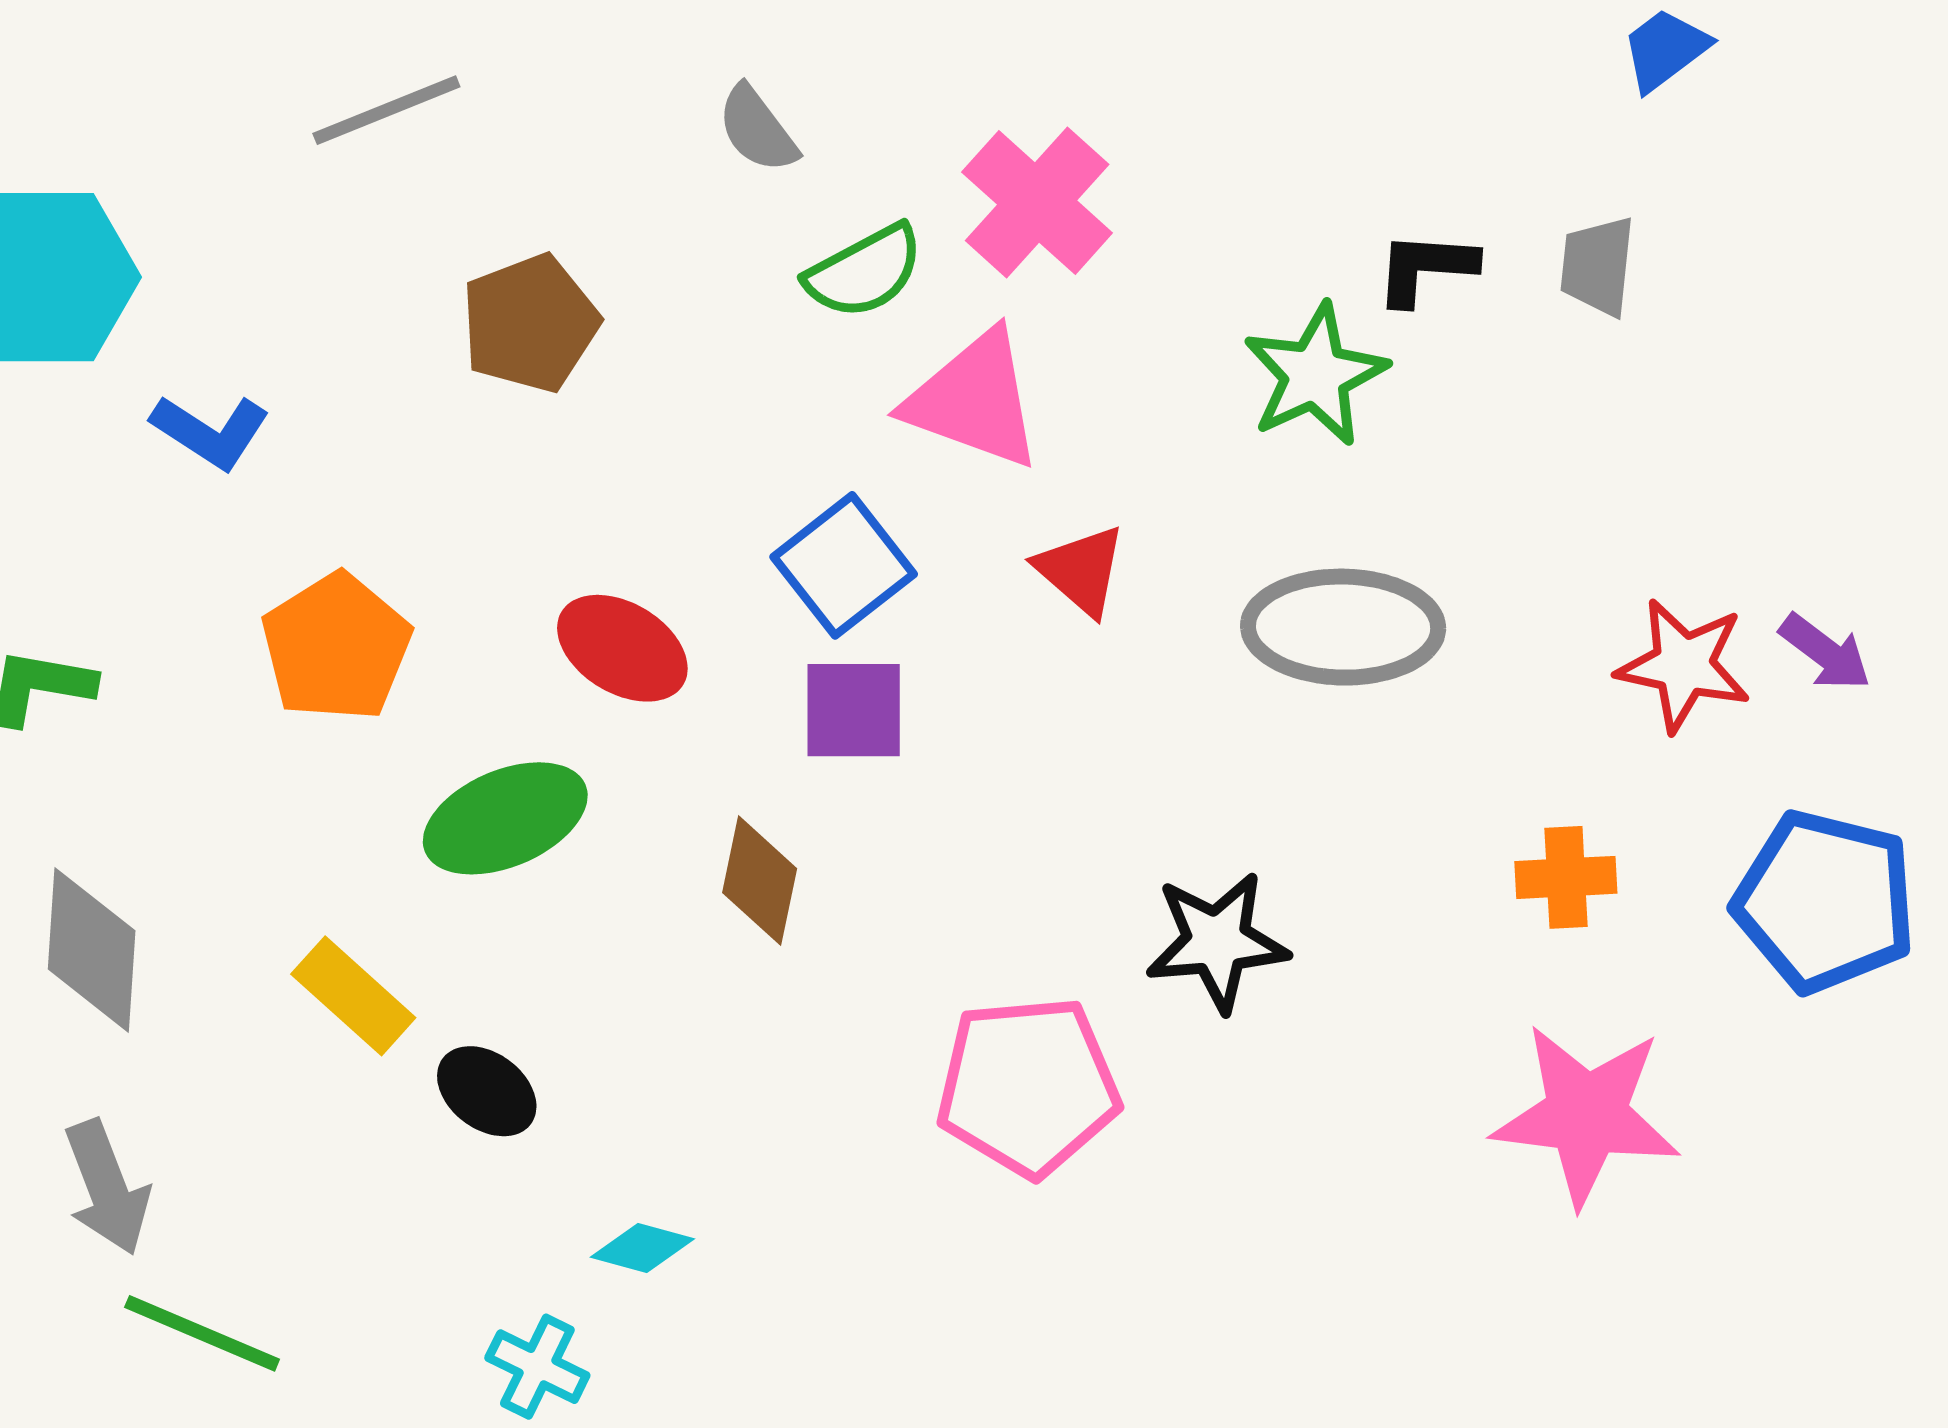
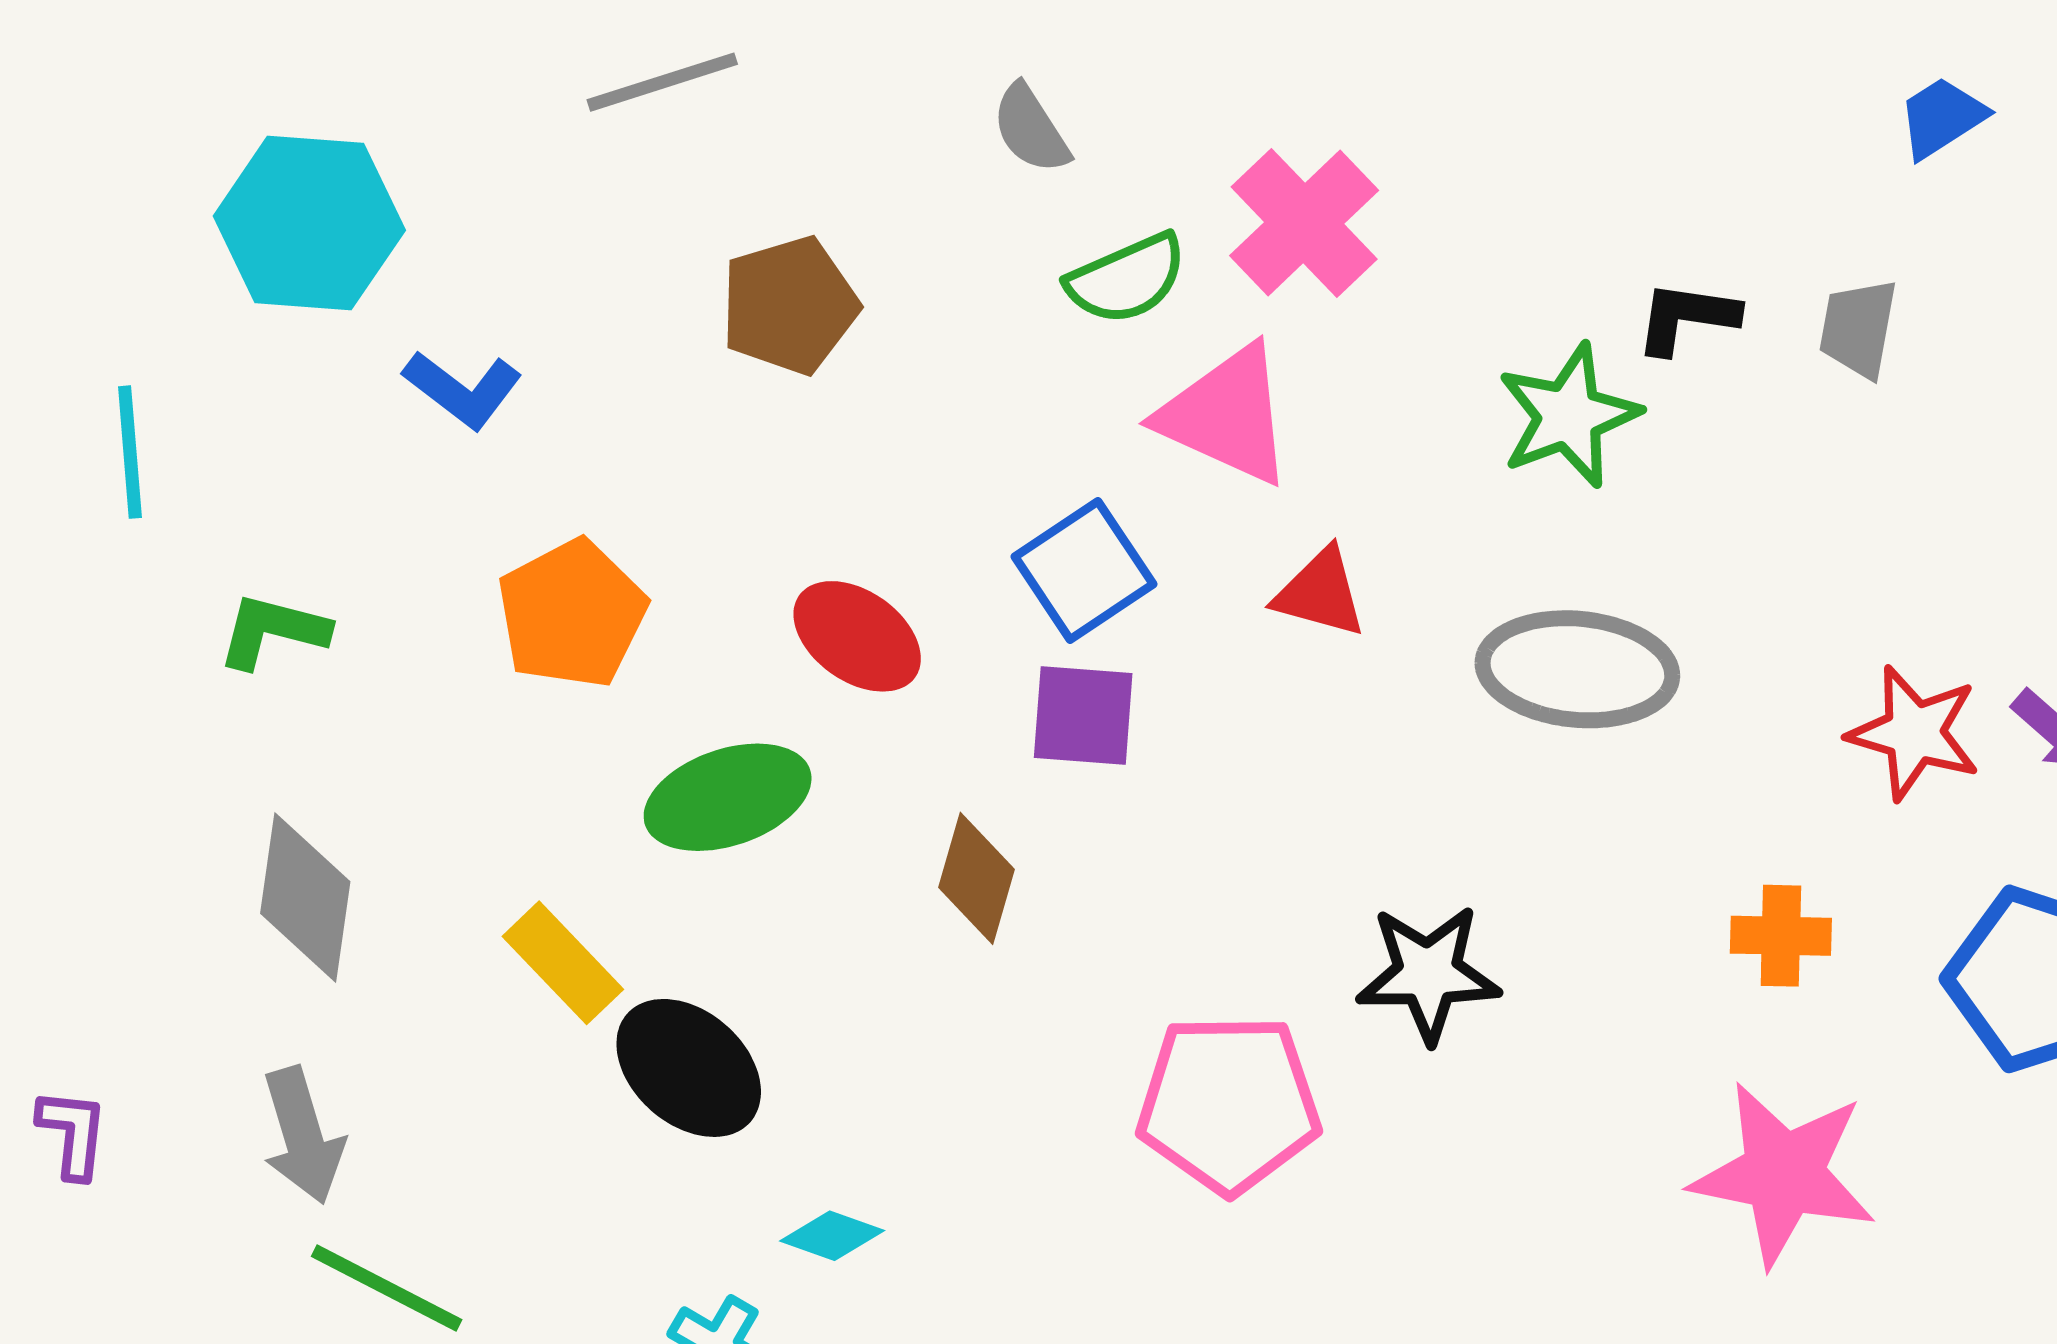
red triangle: (1081, 570) -> (1320, 593), turned -30
black ellipse: (487, 1091) -> (689, 1068), size x1.5

